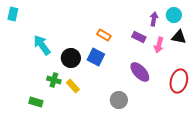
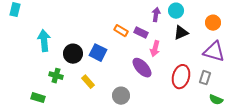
orange rectangle: (104, 35) -> (121, 31), moved
black triangle: (179, 37) -> (181, 33), turned -35
cyan arrow: (42, 45) -> (44, 41), turned 30
pink arrow: (159, 45) -> (155, 49), moved
yellow rectangle: (73, 86) -> (88, 82), moved

